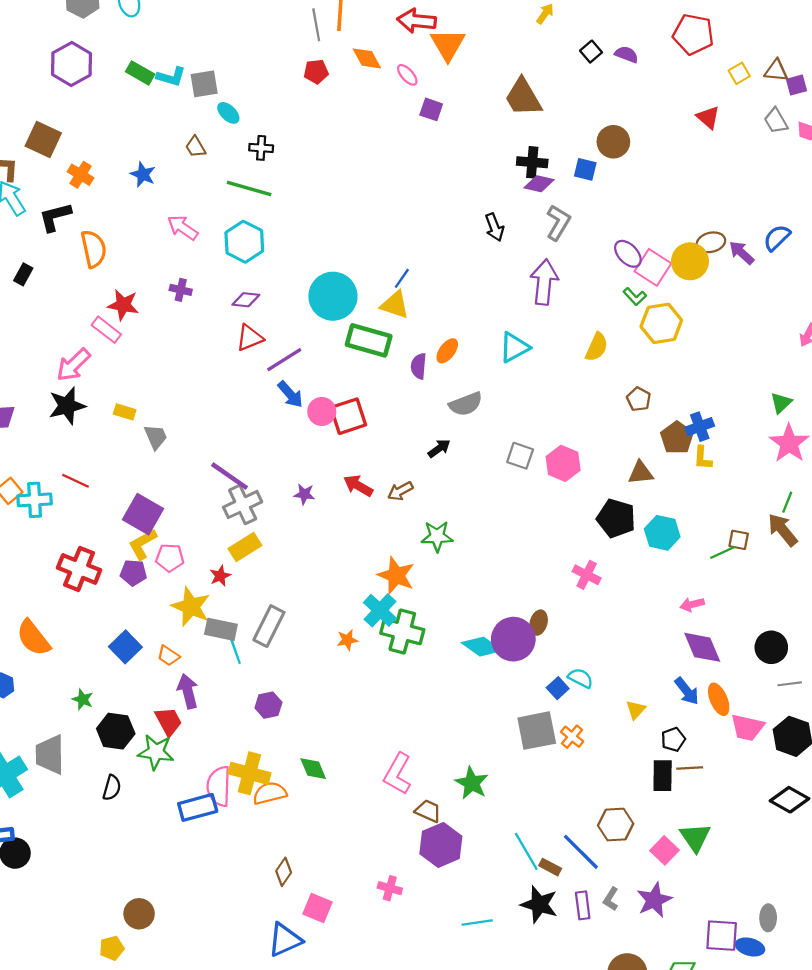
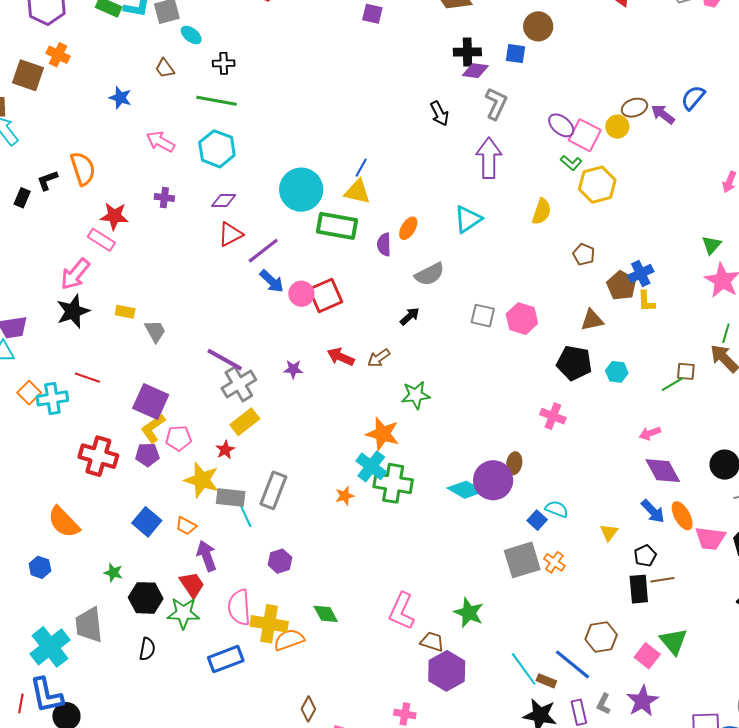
orange cross: (81, 175) -> (58, 55), moved
black L-shape: (55, 217) -> (47, 180), moved, size x0.7
yellow circle: (690, 261) -> (617, 127), size x0.7
cyan hexagon: (662, 533) -> (617, 372), size x0.7
pink semicircle: (219, 786) -> (239, 607), moved

